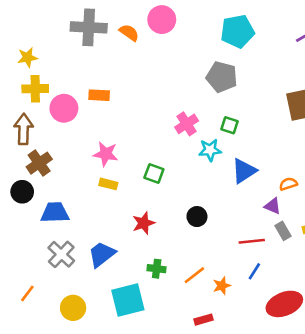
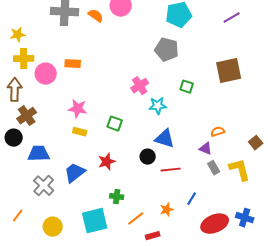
green square: (230, 125) -> (187, 87), moved
blue triangle: (244, 171) -> (165, 139), moved, turned 50
red line: (252, 241) -> (171, 170), moved
blue trapezoid: (102, 254) -> (75, 173), moved
orange line: (194, 275) -> (136, 219), moved

